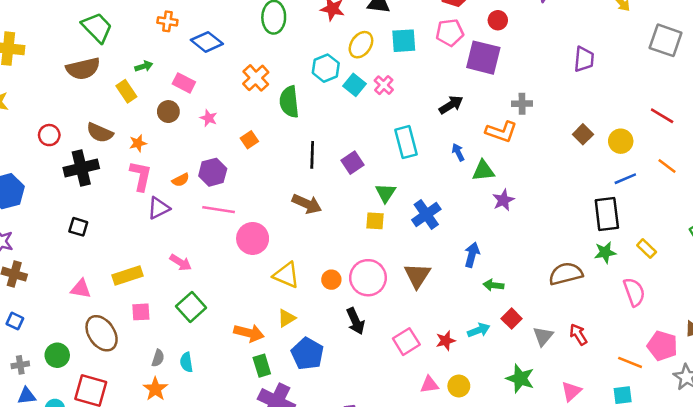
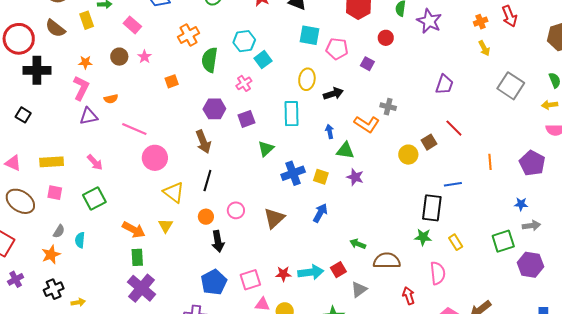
pink pentagon: (450, 32) -> (337, 49), moved
yellow ellipse: (361, 45) -> (307, 79), moved, turned -40
purple square: (483, 58) -> (367, 64), size x0.5
pink cross: (384, 85) -> (244, 83), moved
brown circle: (168, 112) -> (119, 57), moved
red line: (662, 116) -> (454, 128), moved
brown semicircle: (100, 133) -> (55, 28), moved
red circle: (49, 135) -> (19, 39), size x1.8
yellow circle: (621, 141) -> (408, 155), moved
black line: (312, 155) -> (207, 181), moved
orange line: (667, 166) -> (490, 162), moved, turned 35
purple hexagon: (213, 172) -> (214, 109), moved
purple star: (503, 200) -> (355, 177), turned 30
brown arrow: (307, 204) -> (203, 142), turned 30
yellow square: (375, 221) -> (321, 177), moved
brown semicircle: (566, 274) -> (387, 261), moved
pink circle: (368, 278) -> (236, 210), size x0.6
orange circle: (331, 280) -> (206, 217), moved
green arrow: (493, 285) -> (358, 244), moved
yellow triangle: (287, 318) -> (165, 226), turned -42
cyan arrow: (479, 330) -> (311, 272), size x1.4
brown ellipse: (102, 333) -> (20, 201), turned -36
red arrow: (578, 334) -> (409, 296), moved
pink square: (406, 342) -> (250, 280), moved
blue pentagon: (307, 354) -> (214, 282), moved

